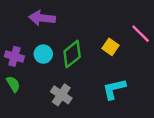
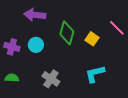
green diamond: (72, 54) -> (67, 33), moved, turned -35
green semicircle: (13, 84) -> (12, 78), moved, turned -56

